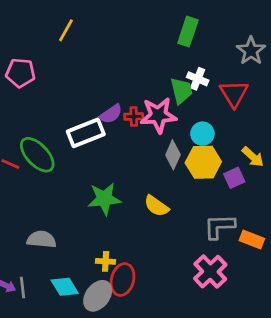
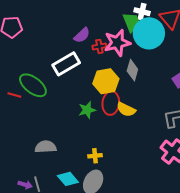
purple semicircle: (111, 114) -> (82, 35), moved
cyan circle: (202, 134) -> (149, 33), moved, size x1.8
yellow hexagon: (203, 162) -> (106, 81), moved
green star: (104, 199) -> (87, 110), size x0.7
red ellipse: (123, 280) -> (111, 103), moved

